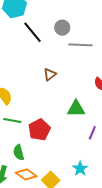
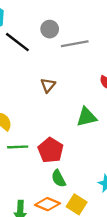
green semicircle: (19, 152) -> (59, 178), moved

